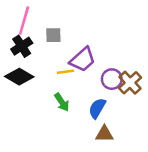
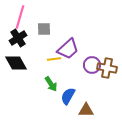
black diamond: (19, 77) -> (16, 63), turned 30
brown cross: (130, 83) -> (107, 68), turned -36
blue semicircle: (97, 108) -> (68, 96), moved

